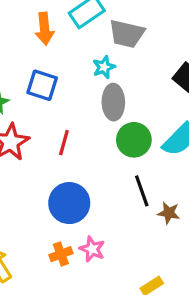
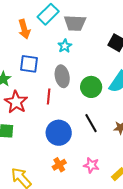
gray ellipse: (113, 102) -> (62, 76), moved
black line: (142, 191) -> (91, 123), moved
pink star: (92, 249) -> (91, 165), moved

